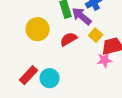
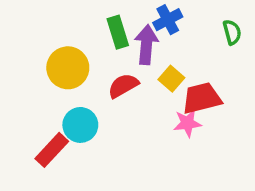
purple arrow: (82, 16) -> (146, 45), turned 55
cyan circle: (50, 78) -> (80, 125), moved

